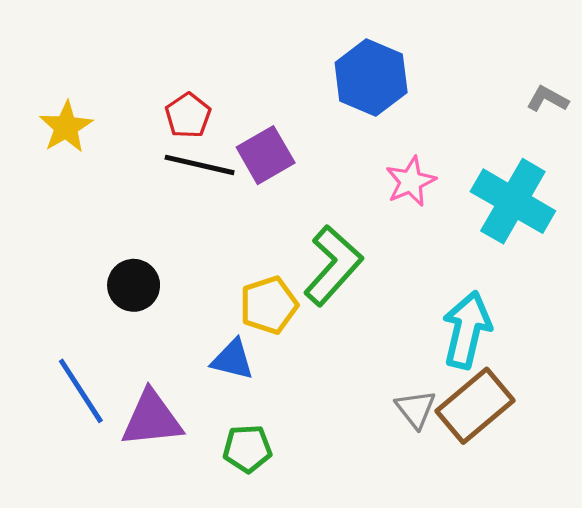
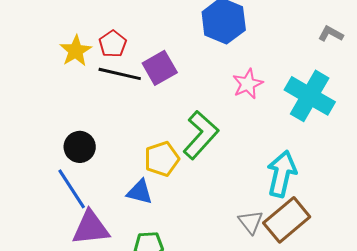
yellow star: (66, 127) -> (76, 51), moved
blue line: (81, 391) -> (72, 189), moved

